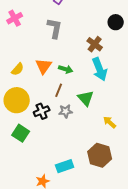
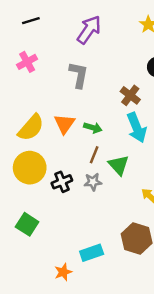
yellow semicircle: (18, 69) -> (31, 128), size x1.6
brown line: (59, 90) -> (94, 155), moved
green square: (21, 133) -> (27, 224), moved

